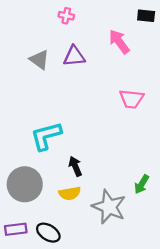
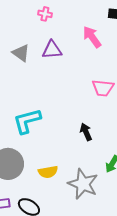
black arrow: (75, 166) -> (86, 132), moved

